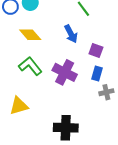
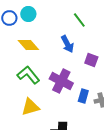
blue rectangle: (97, 73) -> (83, 96), moved
yellow triangle: (19, 106) -> (30, 107), moved

